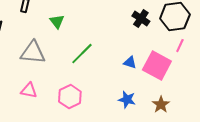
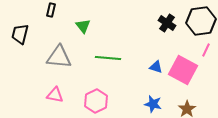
green line: (82, 54) -> (108, 58), turned 50

